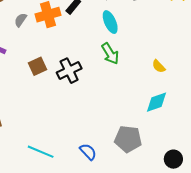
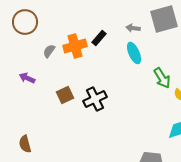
green arrow: (110, 54) -> (162, 78), moved

